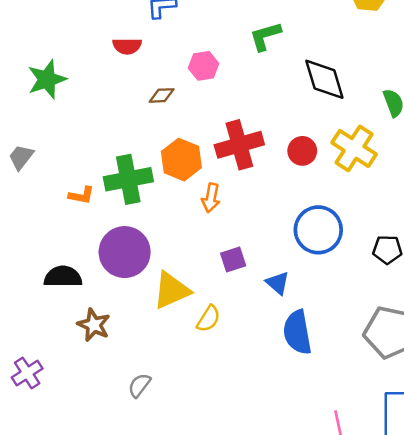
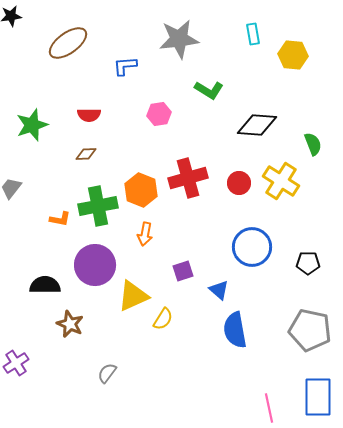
green L-shape: (265, 36) -> (209, 90), turned -132
red semicircle: (127, 46) -> (89, 115), moved
black diamond: (324, 79) -> (257, 125), turned -69
brown diamond: (162, 95) -> (86, 154), moved
orange arrow: (211, 198) -> (145, 234), moved

